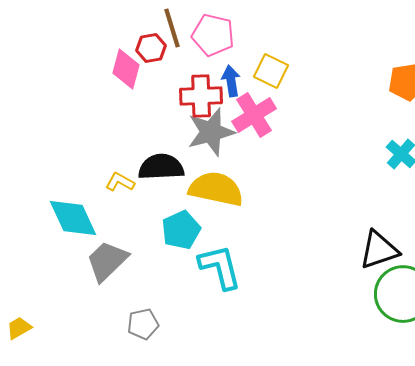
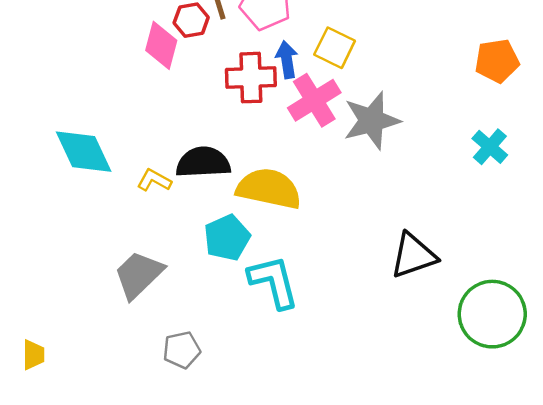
gray star: (211, 132) -> (372, 121), moved
cyan diamond: (73, 218) -> (84, 152), moved
black triangle: (379, 250) -> (413, 256), moved
yellow trapezoid: (19, 328) -> (33, 355), turned 120

